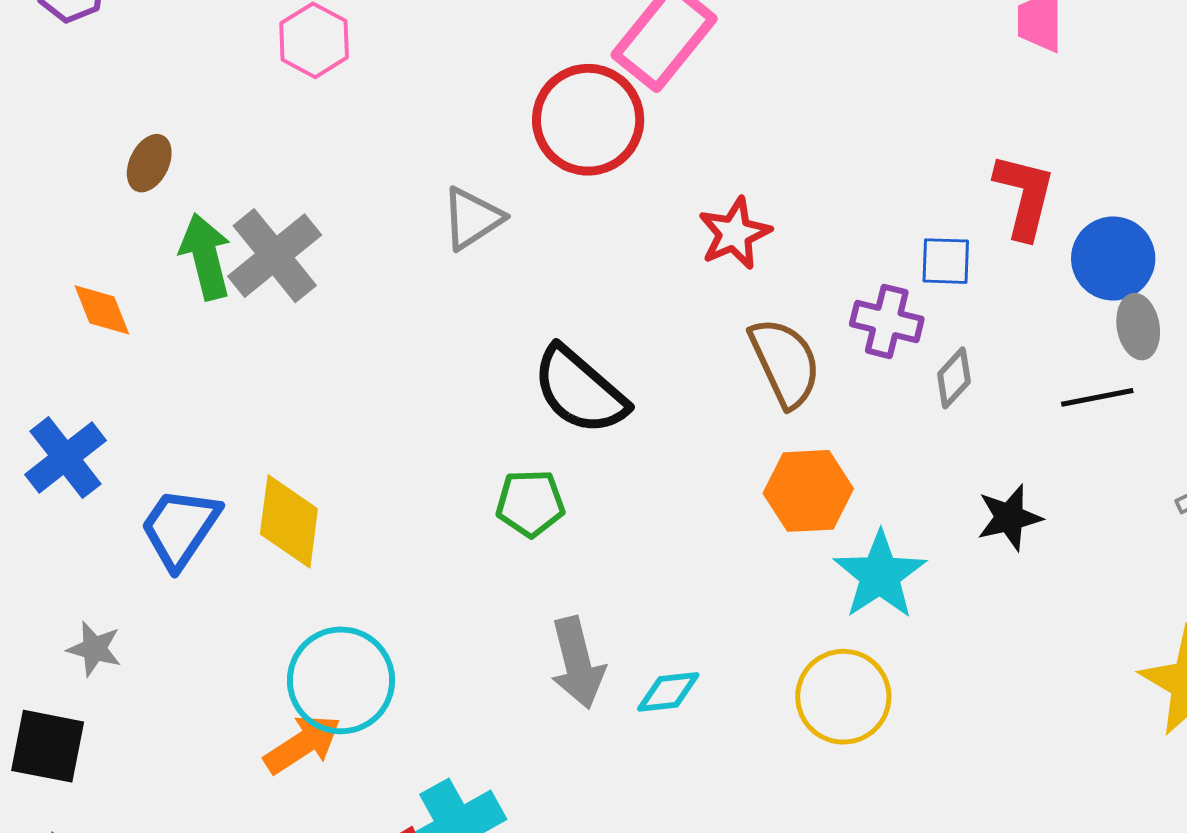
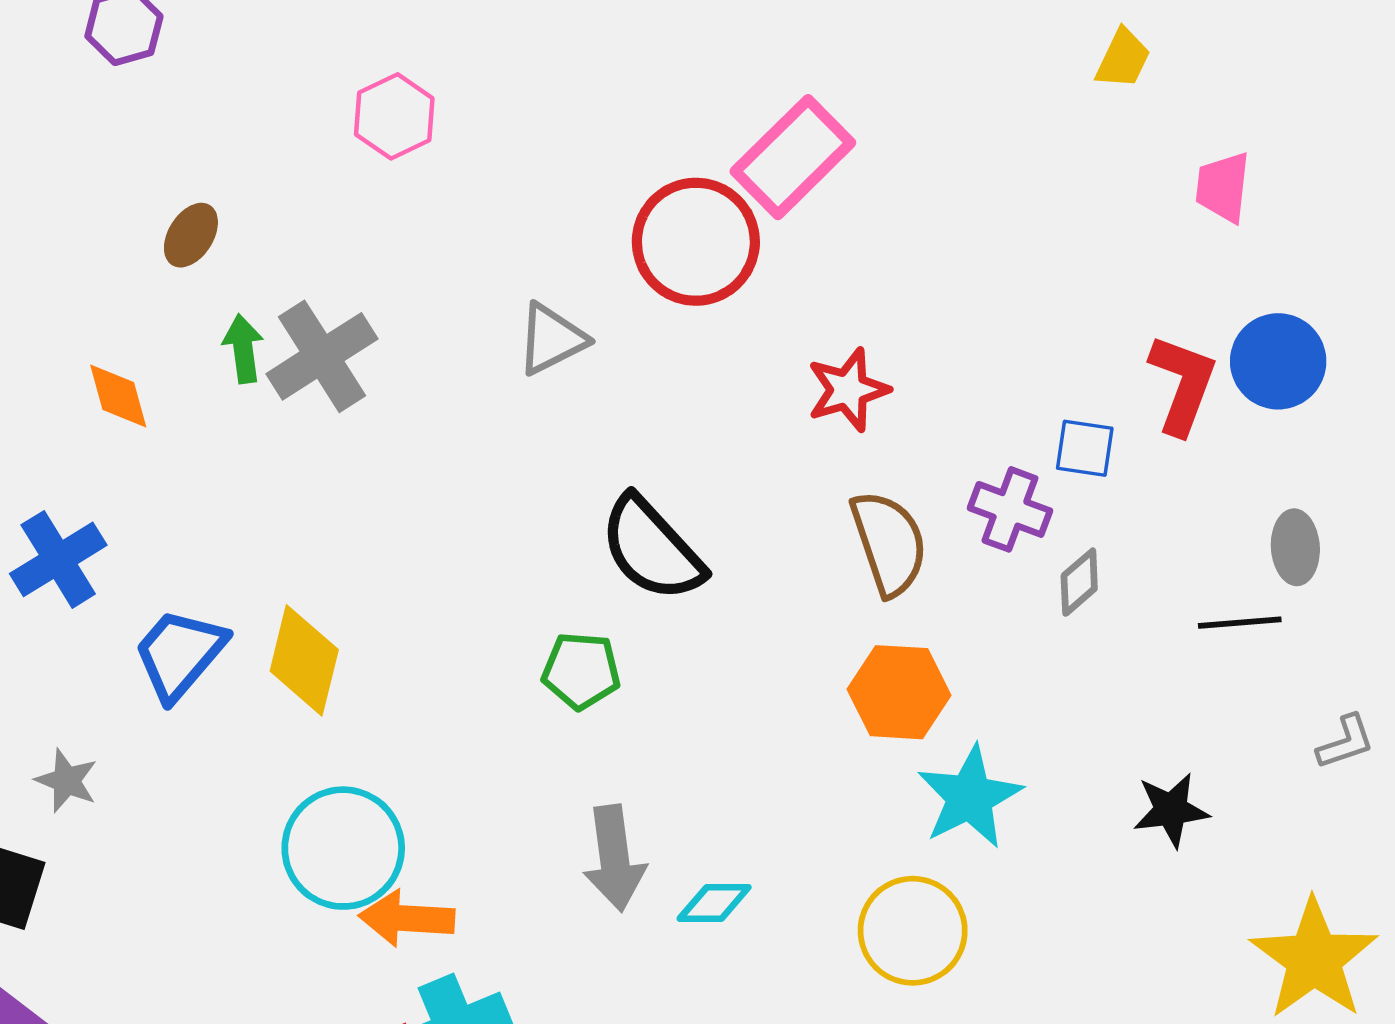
green arrow: (206, 257) -> (243, 349), size x0.7
blue circle: (1113, 258) -> (1278, 361), moved
black star: (1009, 518) -> (1171, 810), moved
orange arrow: (302, 744) -> (407, 918), moved, turned -150

